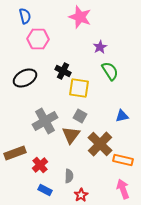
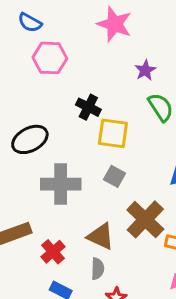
blue semicircle: (25, 16) -> (30, 23), turned 133
black ellipse: (25, 78) -> (30, 139), moved
gray cross: (45, 121) -> (61, 184), turned 30
brown triangle: (71, 135) -> (101, 236), moved, turned -42

